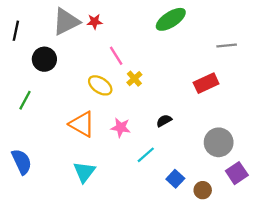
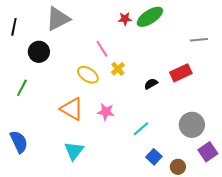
red star: (95, 22) -> (125, 19), moved
black semicircle: (164, 121) -> (151, 84), moved
cyan line: (146, 155) -> (141, 129), moved

